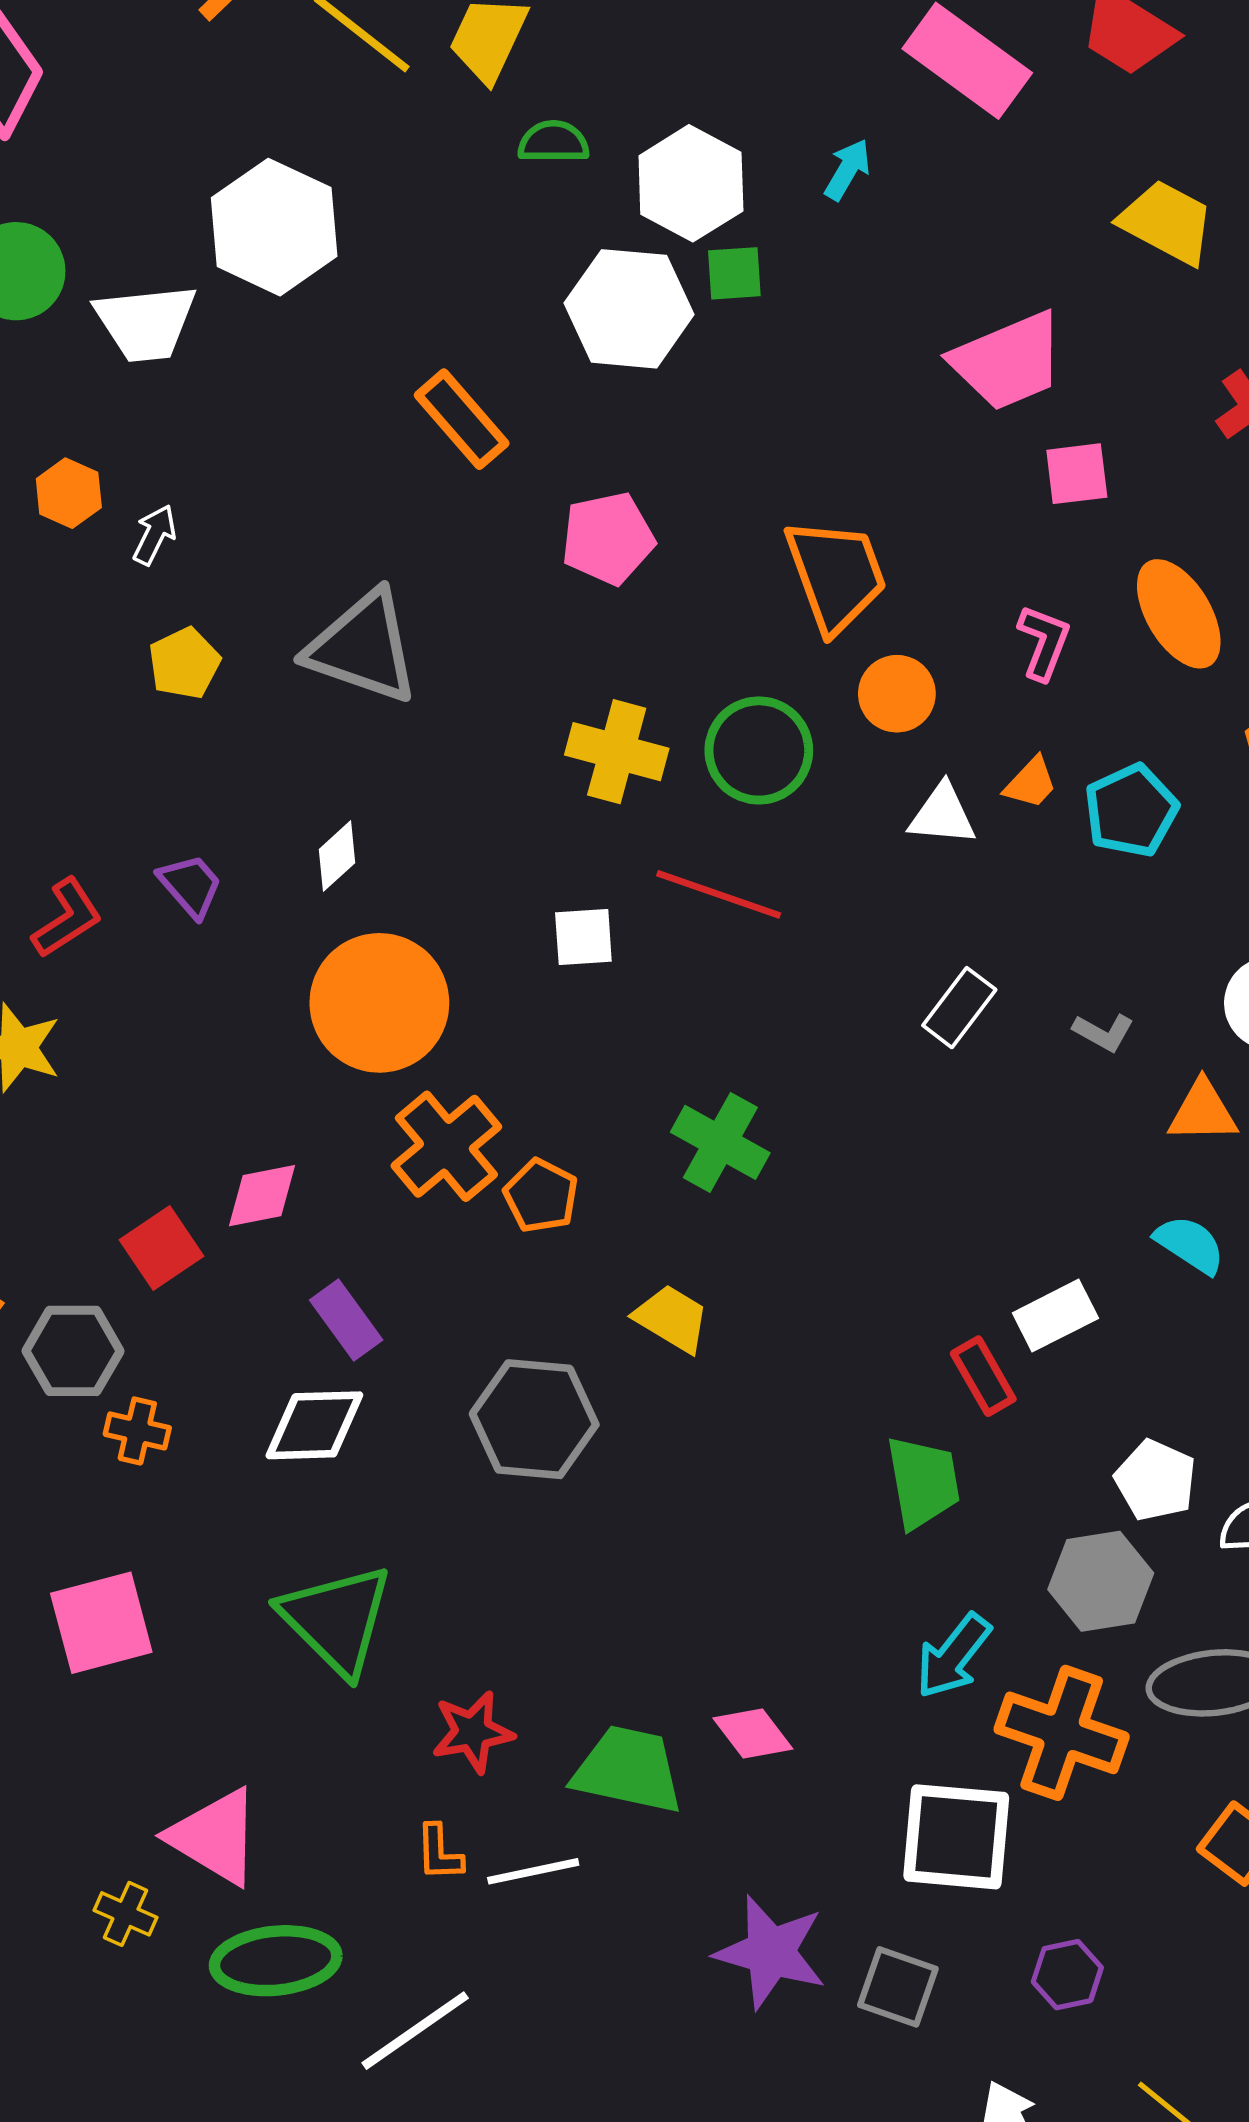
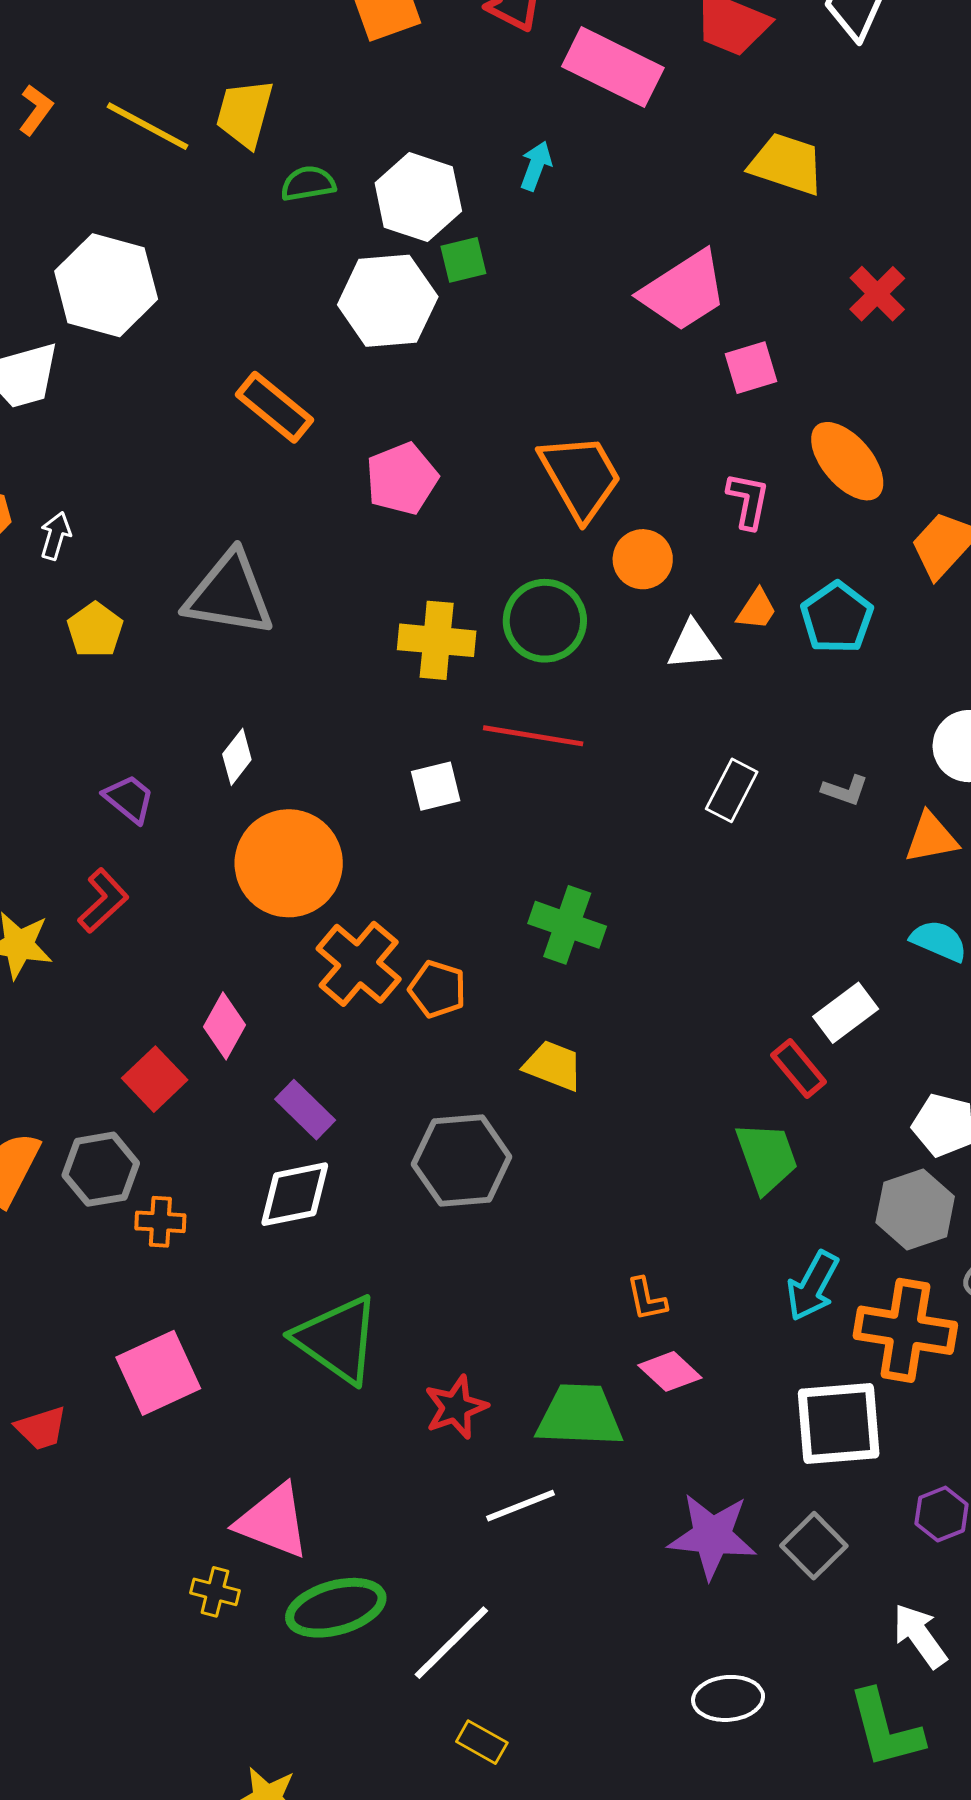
red L-shape: (67, 918) -> (103, 901), moved
pink diamond: (262, 1196) -> (224, 1026), turned -40
orange L-shape: (439, 1853) -> (647, 1299), moved
gray square: (898, 1987) -> (814, 1546), turned 36

